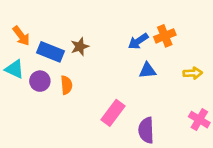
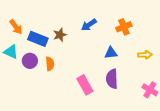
blue arrow: (138, 41) -> (89, 25), moved
pink rectangle: (113, 113) -> (85, 85), turned -66
purple semicircle: (146, 130) -> (112, 79), moved

